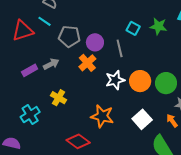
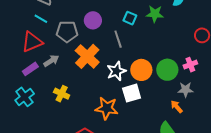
red triangle: (23, 31) -> (32, 42), moved
purple circle: (95, 42) -> (93, 20), moved
orange cross: (87, 63) -> (87, 56), size x1.4
cyan cross: (30, 115) -> (25, 97), moved
white square: (142, 119) -> (132, 93), moved, turned 30

